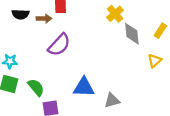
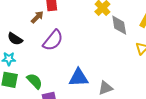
black semicircle: (21, 14) -> (15, 39), moved, turned 35
brown arrow: (44, 19) -> (37, 17), turned -40

